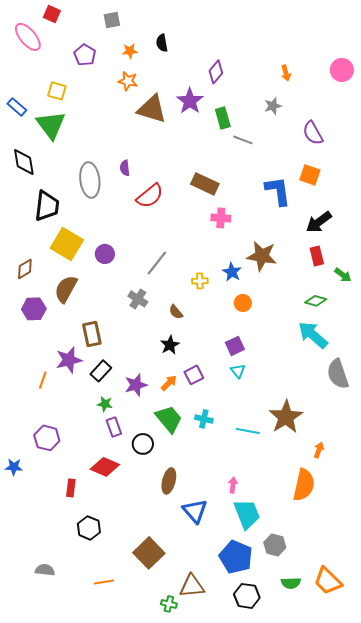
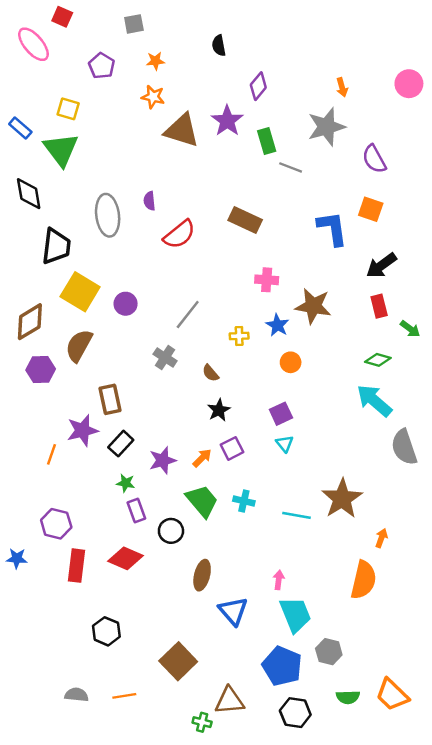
black semicircle: (162, 43) -> (219, 45), moved
gray star: (273, 106) -> (326, 127), size x1.8
pink cross: (221, 218) -> (267, 280), moved
brown diamond: (25, 269) -> (30, 322), size x1.5
black star: (170, 345) -> (219, 410), moved
red rectangle: (71, 488) -> (77, 566), moved, size x1.5
gray semicircle: (45, 570) -> (77, 695), moved

